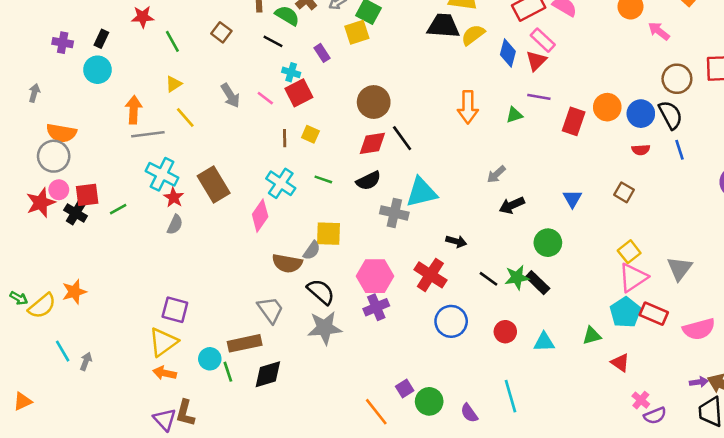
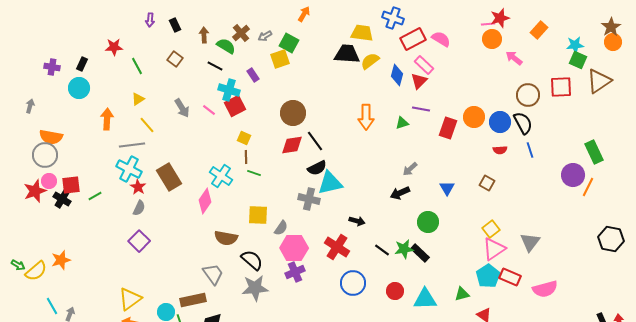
cyan cross: (291, 72) -> (229, 90), size x1.5
gray line: (148, 134) -> (132, 145), moved
brown line: (285, 138) -> (246, 157), moved
gray arrow: (496, 174) -> (410, 169), moved
black semicircle: (369, 181) -> (317, 168), moved
gray semicircle: (312, 250) -> (281, 228), moved
purple square: (175, 310) -> (139, 241), moved, turned 30
cyan triangle: (544, 342) -> (425, 299), size x1.4

